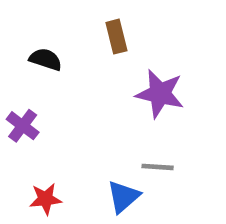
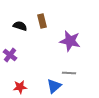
brown rectangle: (116, 37) -> (42, 21), moved

